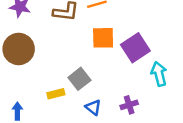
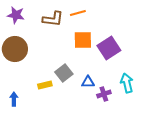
cyan arrow: (159, 74) -> (127, 83), moved
blue triangle: (93, 107) -> (88, 82), moved, turned -40

